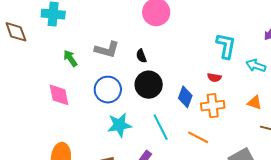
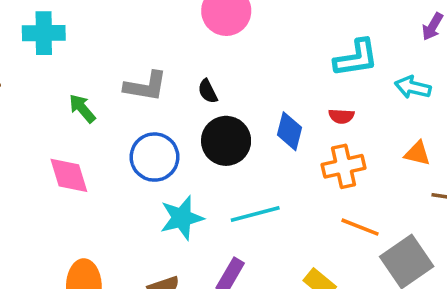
cyan L-shape: (226, 46) -> (356, 58), turned 76
blue diamond: (185, 97) -> (290, 131), moved
cyan line: (161, 127) -> (255, 214), turned -72
orange line: (198, 137) -> (360, 227), moved

